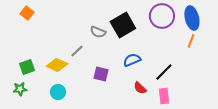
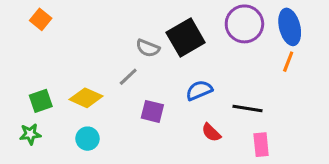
gray line: (77, 51) -> (128, 77), moved
black line: (164, 72) -> (247, 108), turned 54
pink rectangle: (164, 96) -> (261, 145), moved

